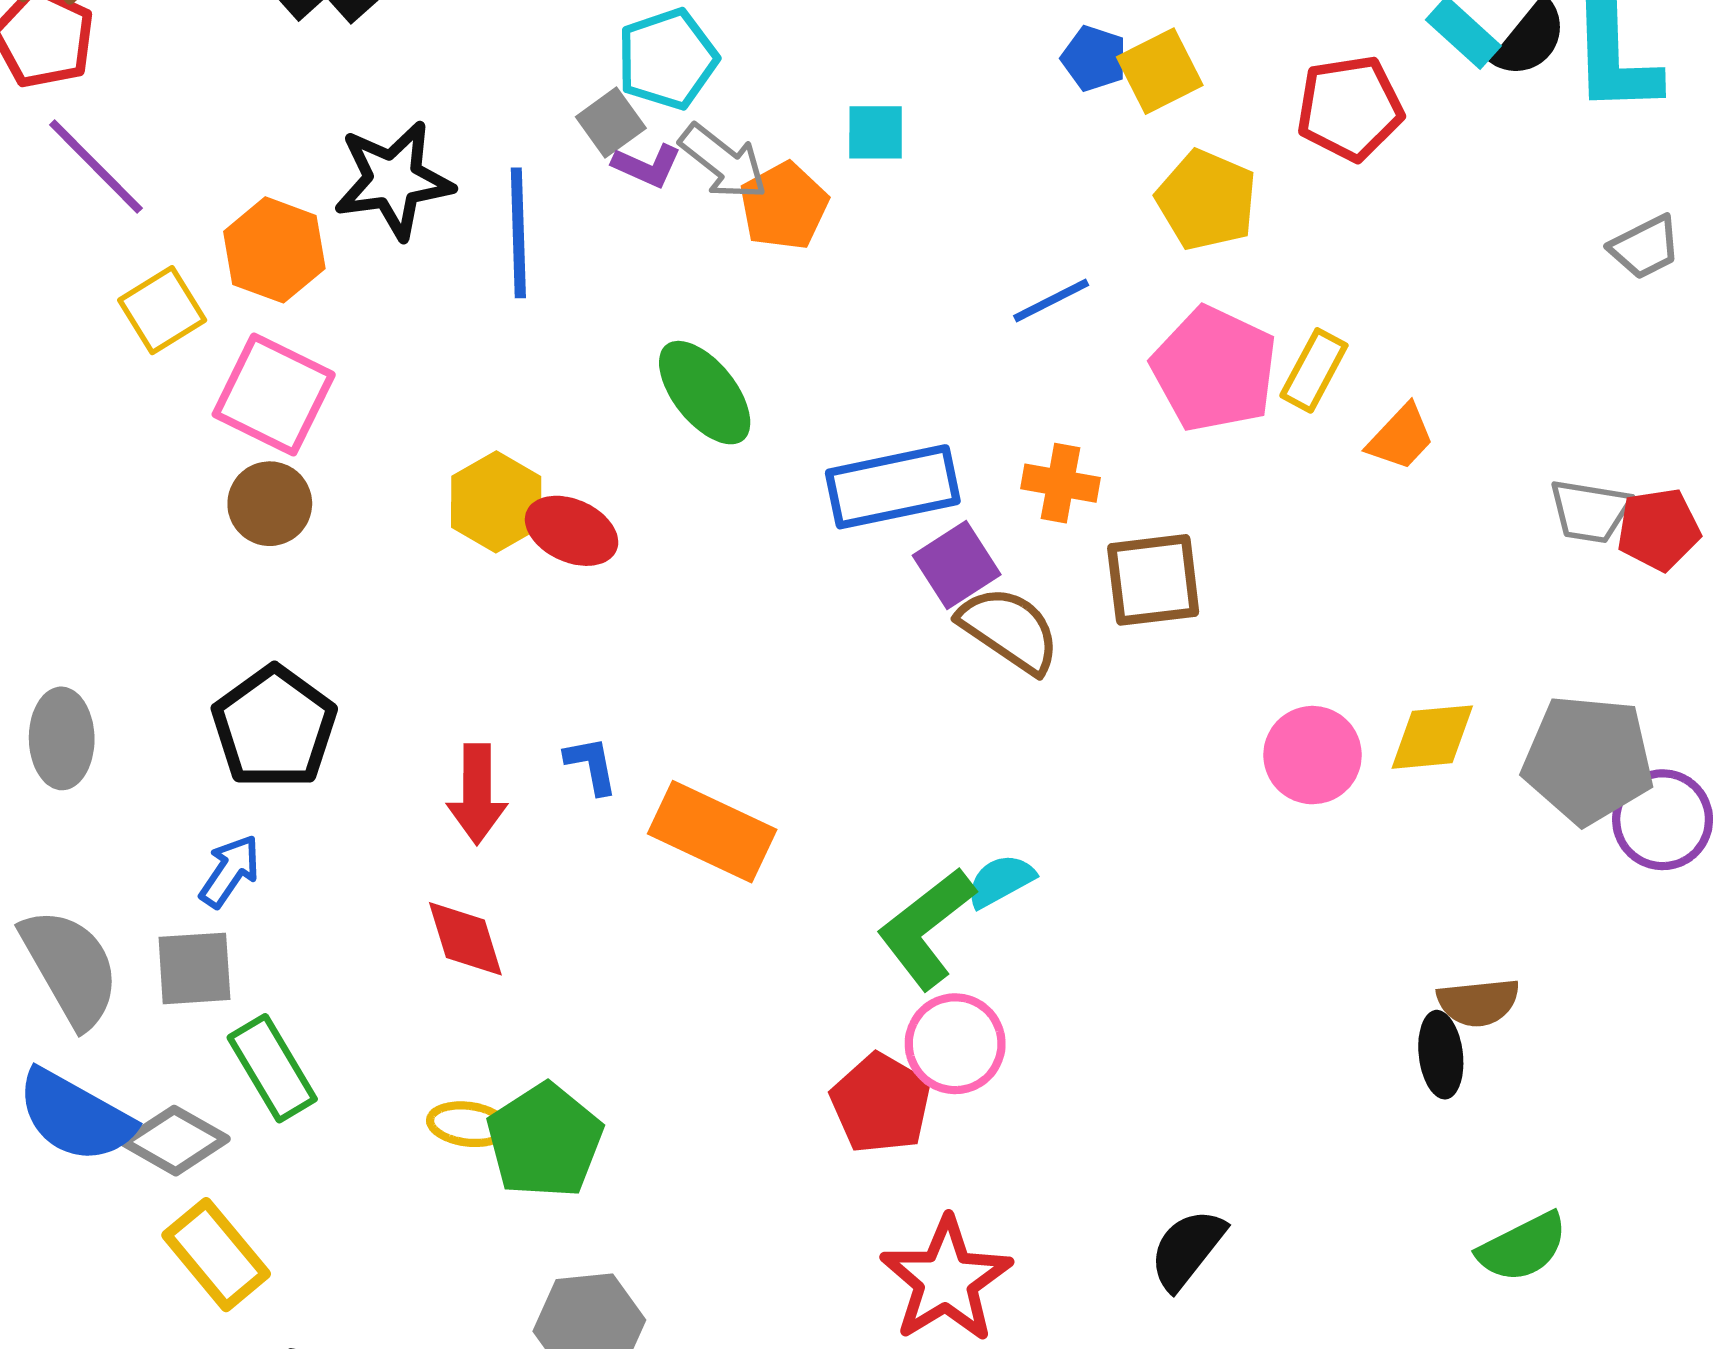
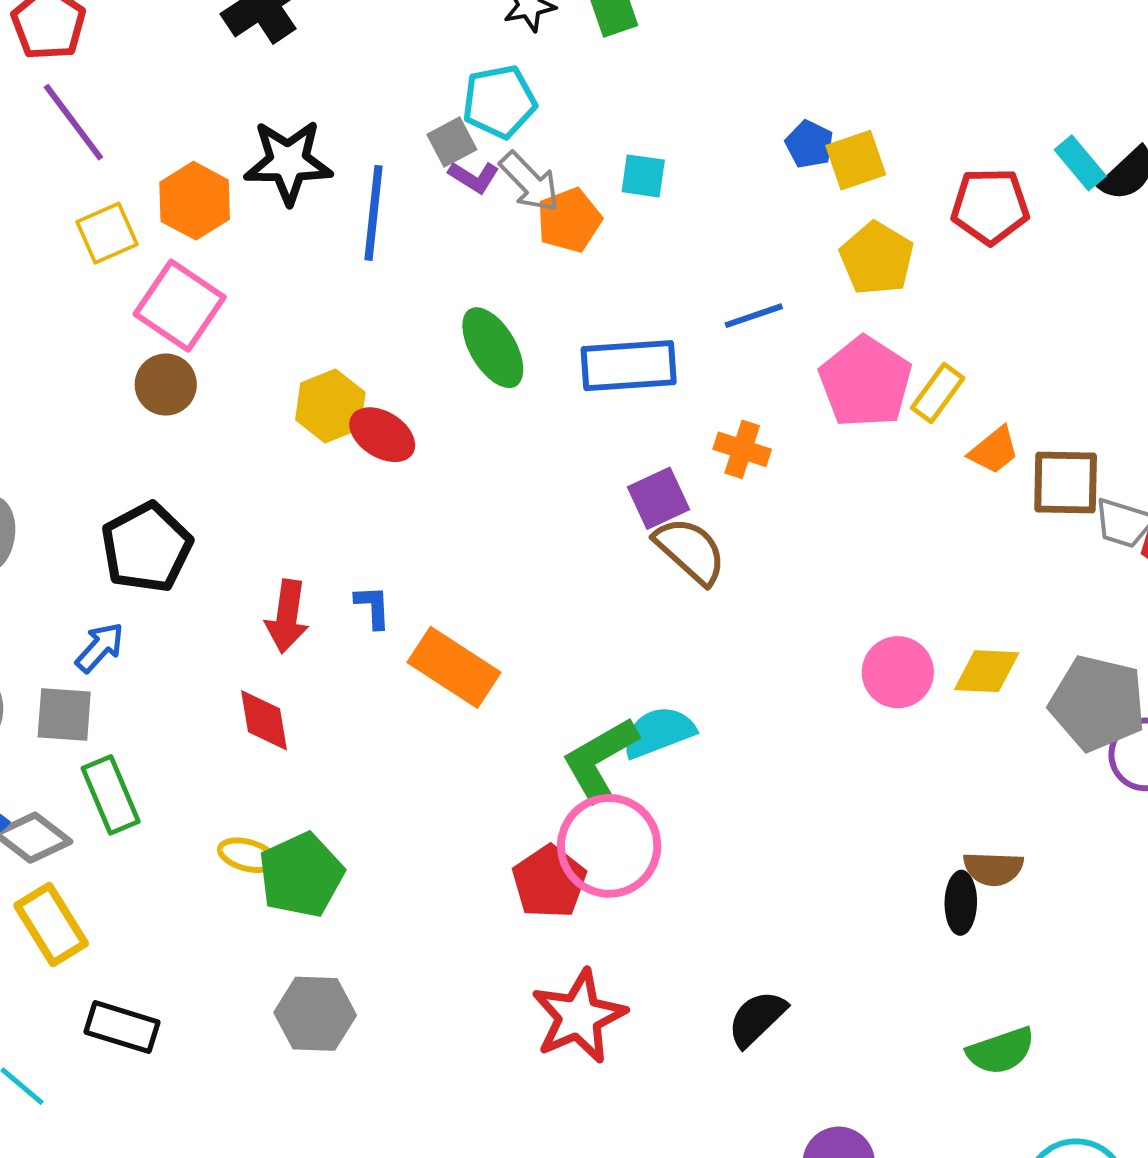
blue rectangle: (893, 487) -> (629, 366), moved
brown square: (1153, 580) -> (1066, 483), moved
cyan semicircle: (1001, 881) -> (659, 732), size x1.4
pink circle: (955, 1044) -> (609, 846), size x1.4

